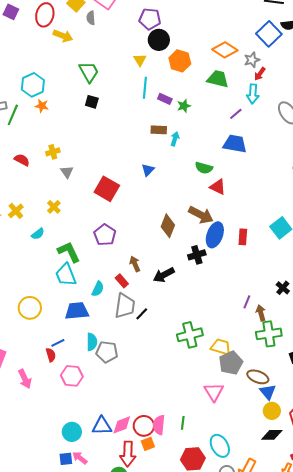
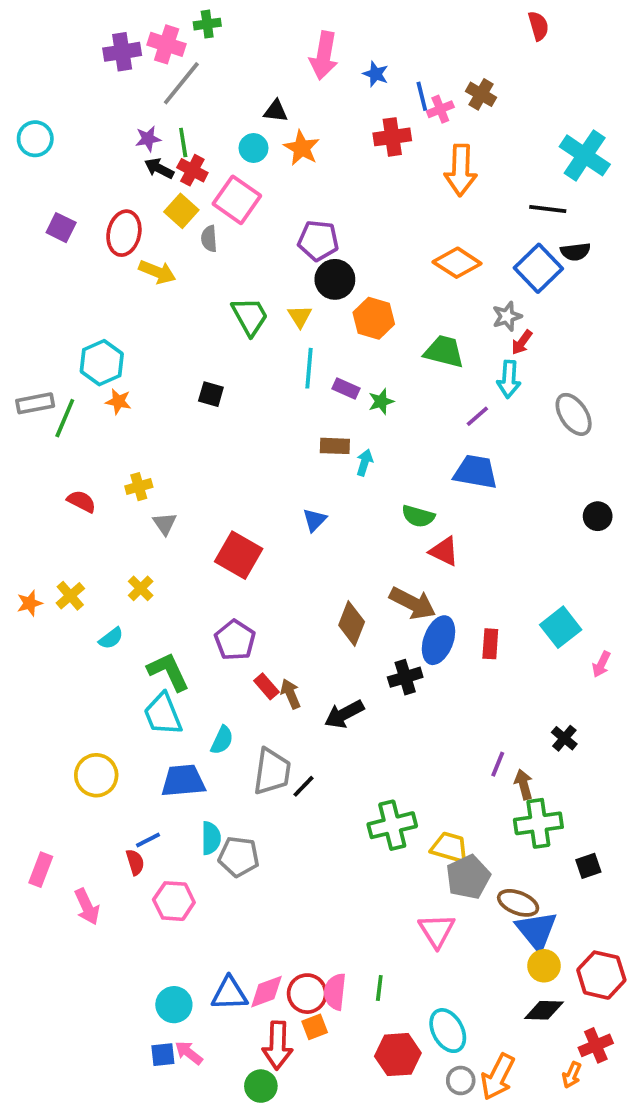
orange diamond: (225, 50) -> (457, 263), moved
green trapezoid: (89, 72) -> (250, 316), moved
red rectangle: (122, 281) -> (266, 686), moved
blue triangle: (268, 392) -> (537, 931), size x1.4

